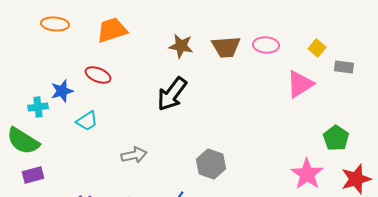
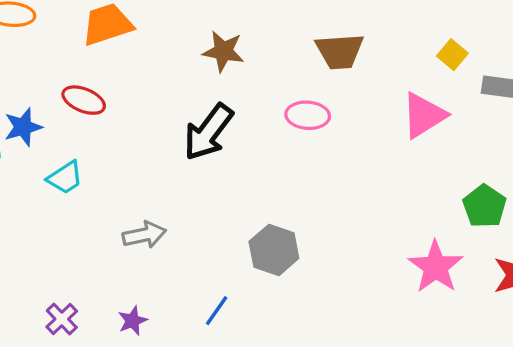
pink ellipse: (266, 45) -> (308, 115), moved
brown trapezoid: (226, 47) -> (340, 51), moved

